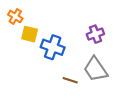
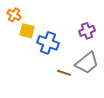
gray trapezoid: (95, 69) -> (87, 63), turned -95

